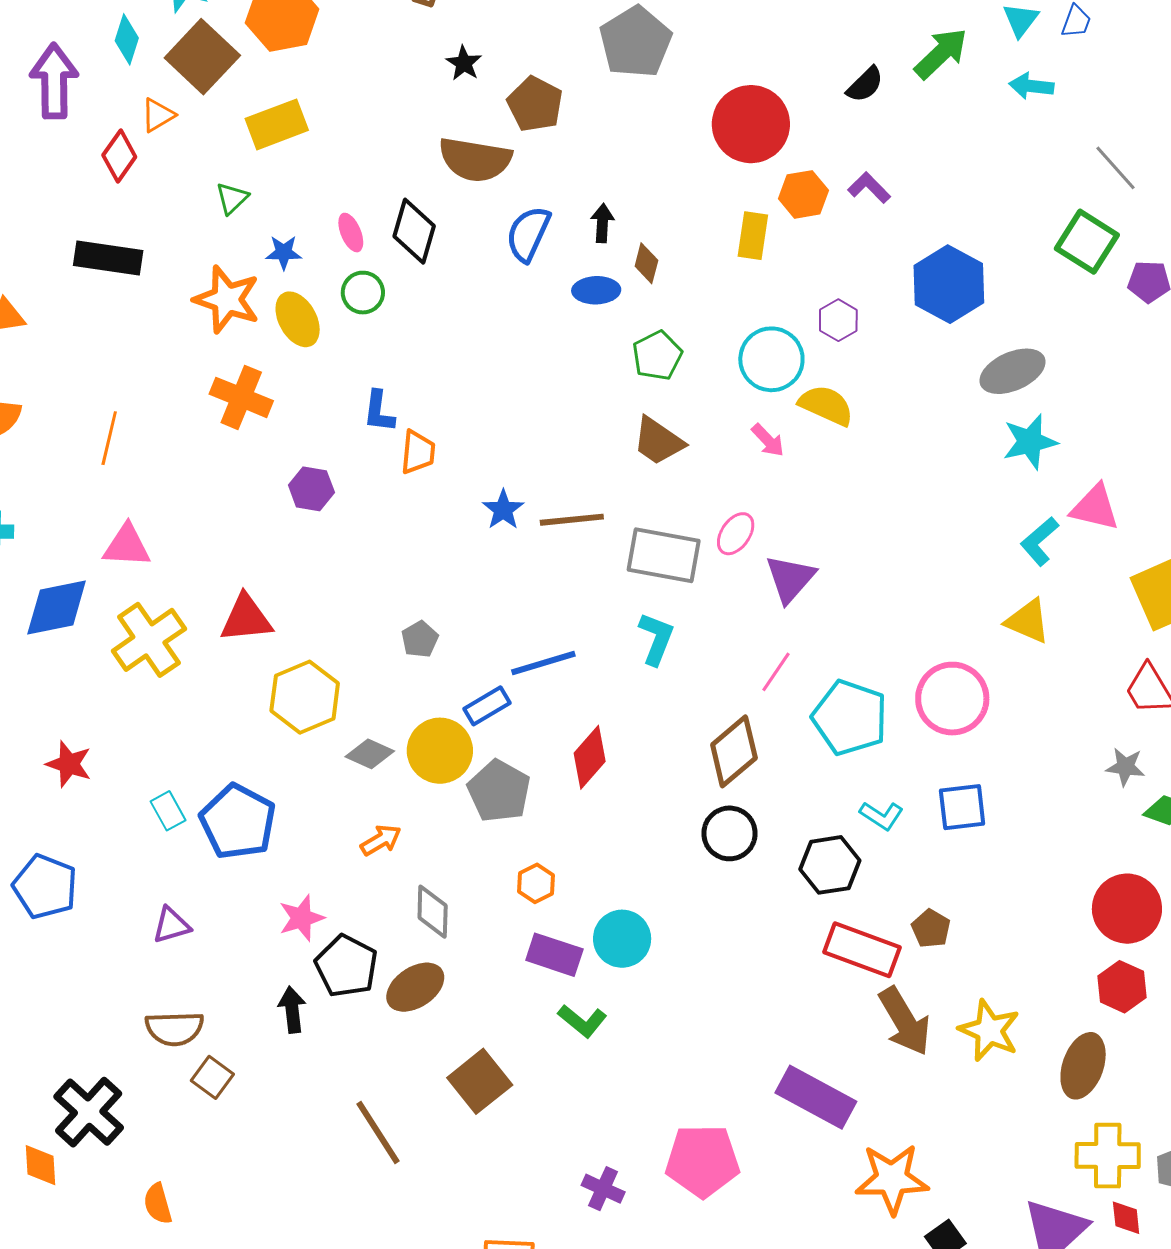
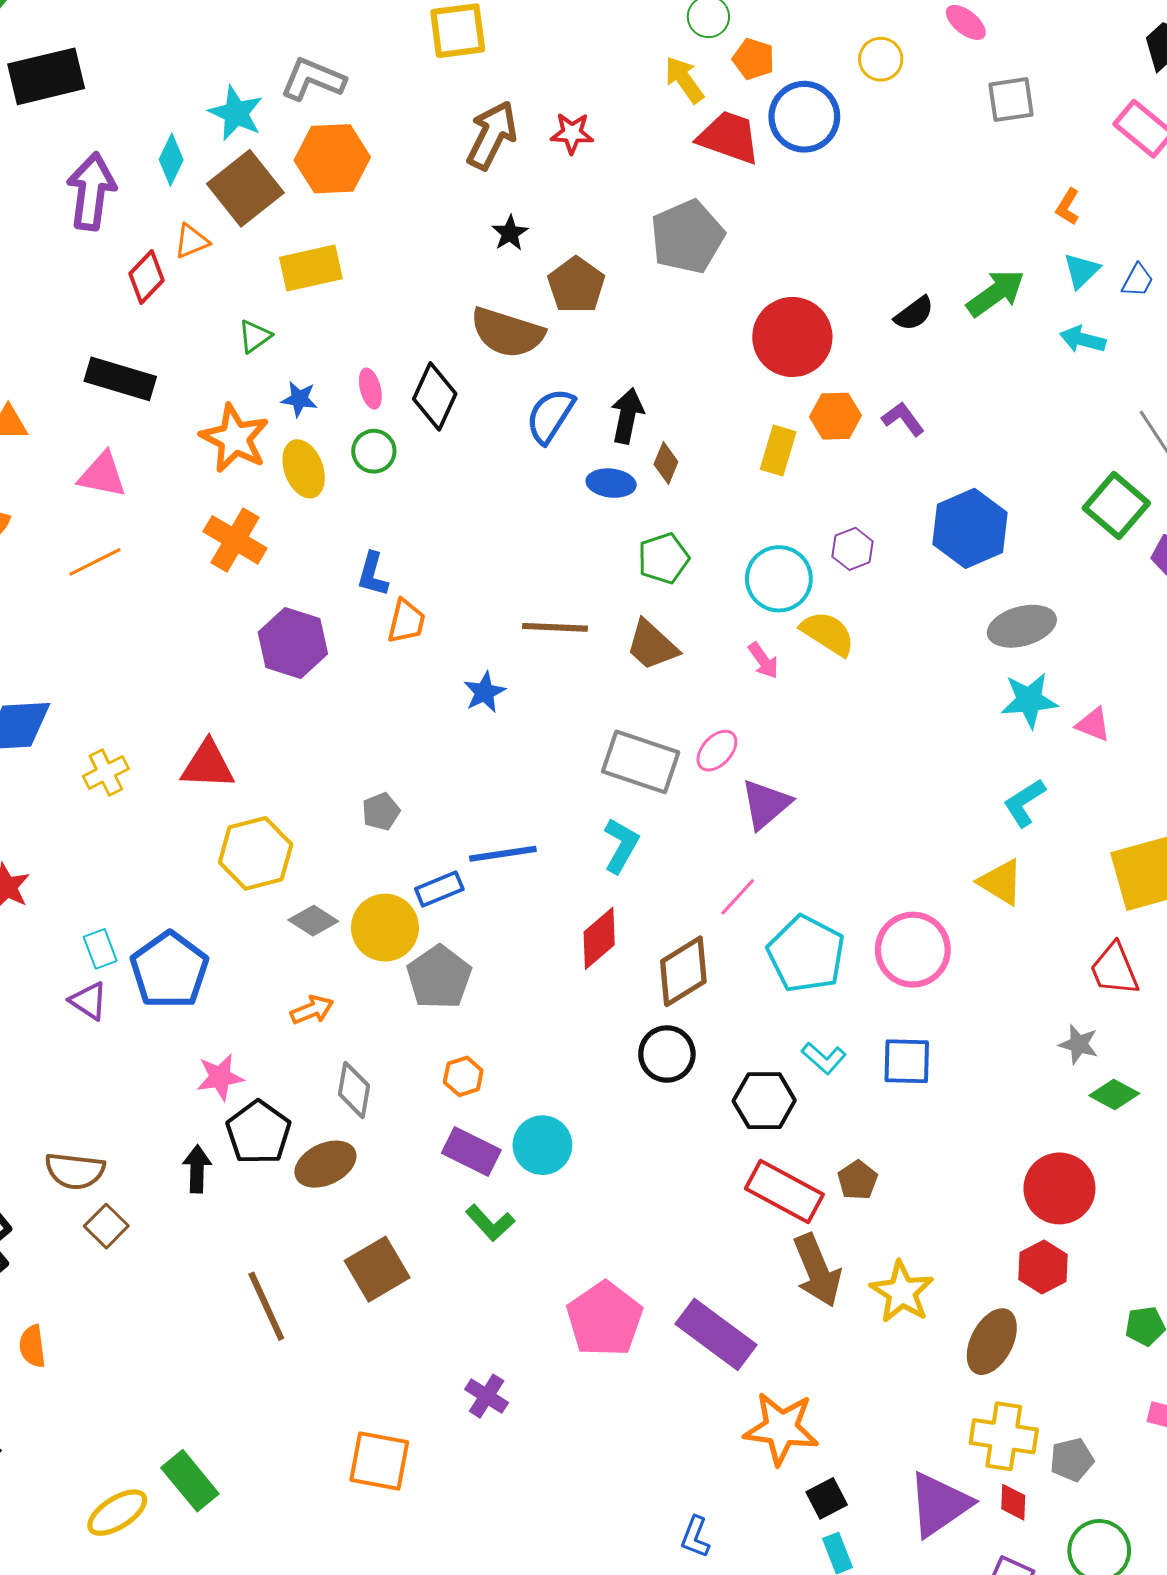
black arrow: (602, 223) -> (627, 416), size x1.4
orange line: (109, 438) -> (95, 562), turned 42
purple hexagon: (311, 489) -> (293, 643), size x1.5
pink triangle: (1095, 508) -> (1093, 725), moved, size x0.7
brown line: (572, 520) -> (555, 627), moved
pink triangle: (127, 546) -> (102, 475), moved
yellow cross: (149, 640) -> (106, 773), size x0.6
red diamond: (590, 757) -> (599, 938), moved
purple triangle: (171, 925) -> (89, 1001), moved, turned 42
pink pentagon: (703, 1161) -> (605, 1319), moved, turned 30

